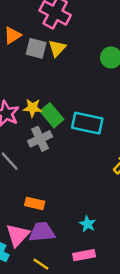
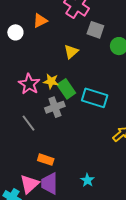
gray square: (36, 48) -> (95, 30), moved
yellow triangle: (57, 48) -> (71, 52), moved
purple trapezoid: (42, 232) -> (49, 183), turned -90

